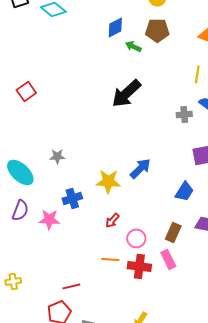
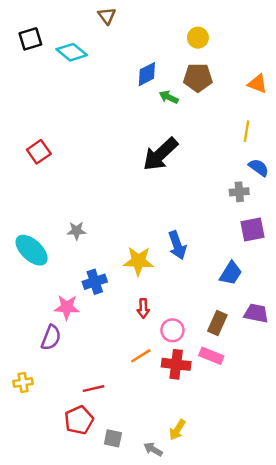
gray cross: (184, 114) -> (239, 192), moved
blue arrow: (140, 168) -> (177, 245), turned 115
purple semicircle: (20, 210) -> (51, 338), moved
red arrow: (112, 220) -> (143, 308), turned -42
orange line: (110, 259) -> (141, 356), turned -36
pink rectangle: (168, 259) -> (211, 356), turned -42

